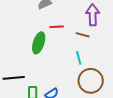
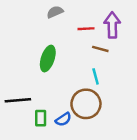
red line: (57, 27) -> (86, 29), moved
brown circle: (91, 81) -> (86, 104), moved

